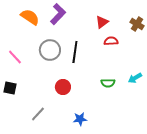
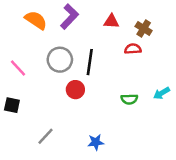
red triangle: (102, 22) -> (111, 21), moved, turned 40
brown cross: (137, 24) -> (144, 29), moved
red circle: (63, 87) -> (75, 90), moved

